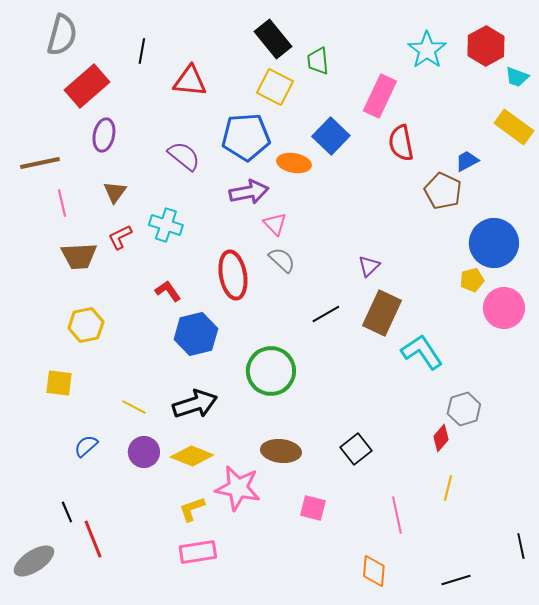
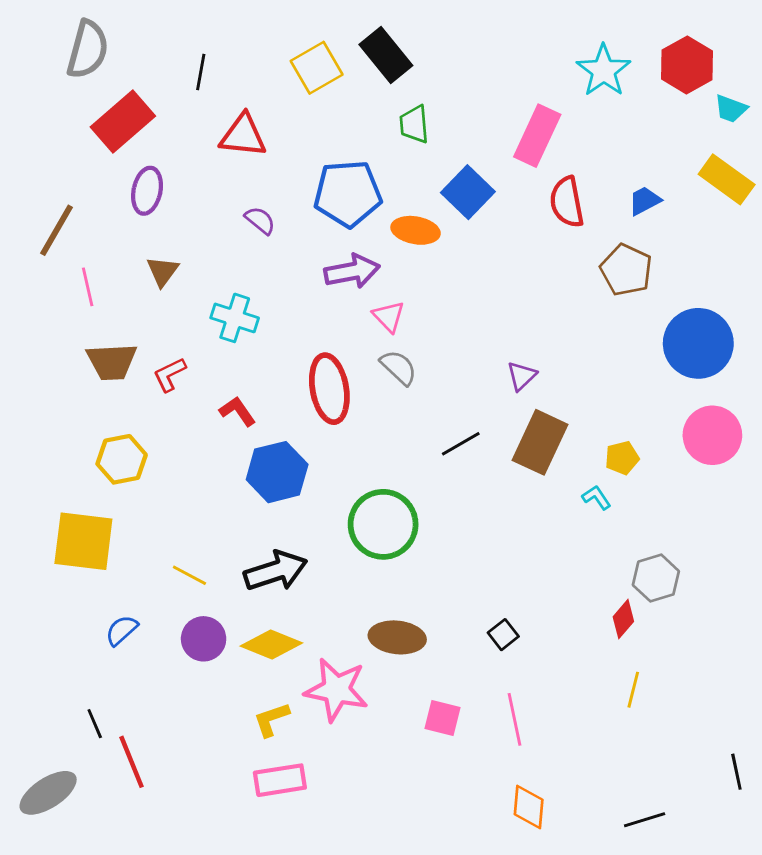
green trapezoid: (318, 61) -> (414, 124), moved
red triangle: (190, 81) -> (243, 136), moved
yellow square: (275, 87) -> (317, 68), moved, turned 33
purple semicircle: (184, 156) -> (260, 220), size x0.7
blue trapezoid: (467, 161) -> (645, 201), moved
brown line: (40, 163) -> (57, 230), turned -48
red L-shape: (120, 237) -> (170, 374), moved
yellow pentagon: (472, 280) -> (622, 458), moved
cyan L-shape: (422, 352) -> (597, 497), size x0.5
yellow square: (59, 383) -> (83, 541), size x1.6
black square: (356, 449) -> (503, 635), size x0.7
pink line: (397, 515) -> (515, 719), moved

